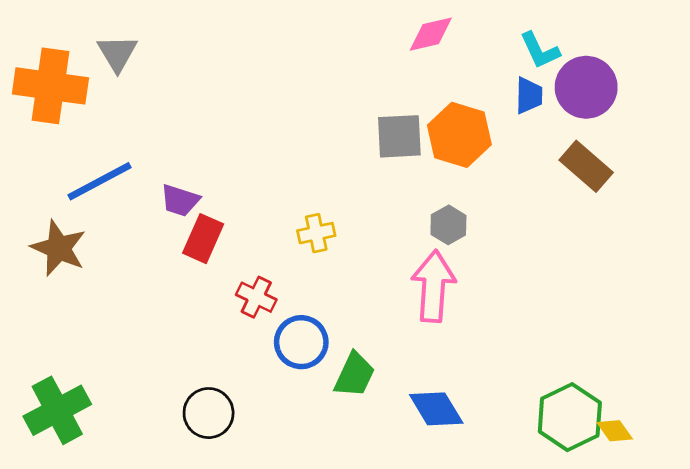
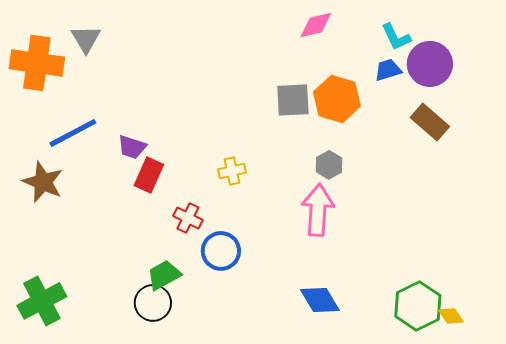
blue trapezoid: (529, 95) -> (388, 70), turned -108
green trapezoid: (354, 375) -> (164, 275), moved, turned -144

